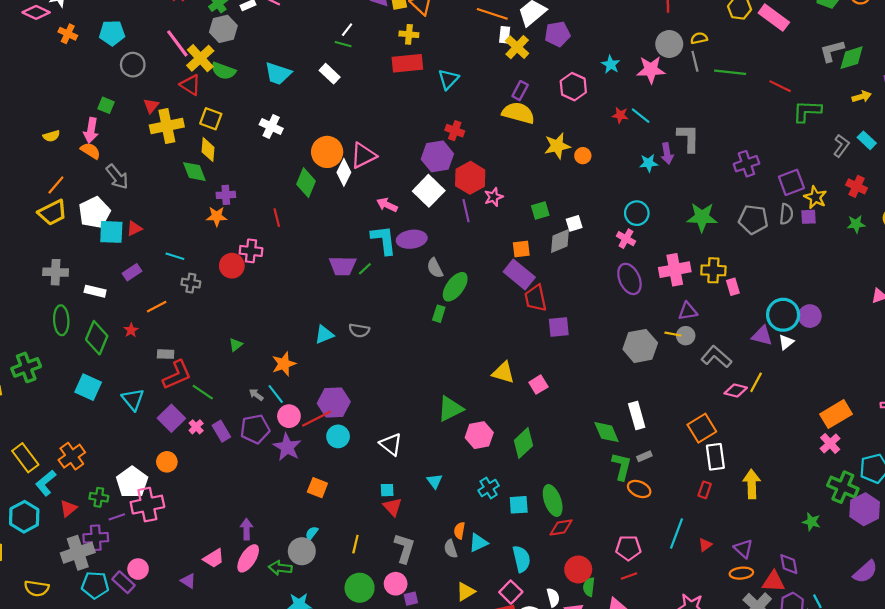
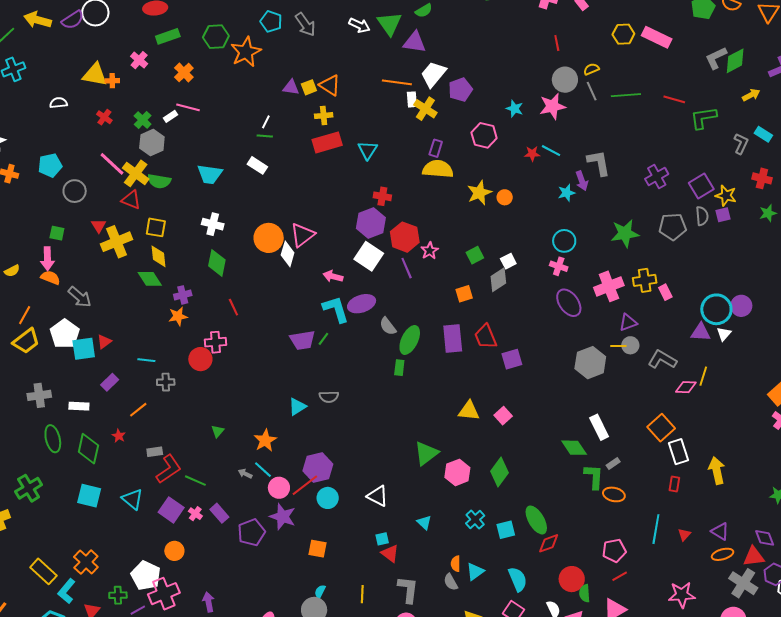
green diamond: (306, 183) -> (217, 263), moved
purple rectangle: (519, 274) -> (453, 339), moved, turned 56
purple pentagon: (255, 429) -> (251, 532), moved
purple arrow: (247, 529) -> (208, 602), moved

